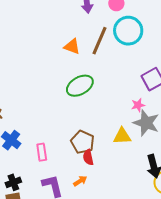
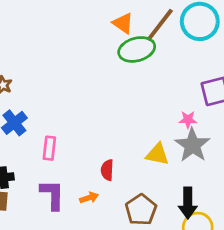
green ellipse: (80, 86) -> (137, 49), moved
brown pentagon: (83, 142) -> (141, 210), moved

